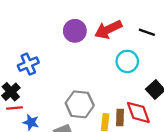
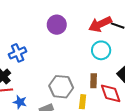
red arrow: (108, 30) -> (100, 24), moved
brown rectangle: (120, 118) -> (94, 81), moved

